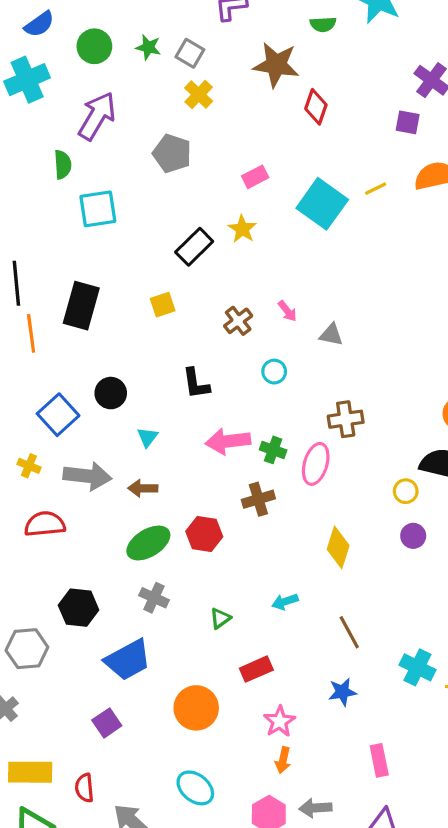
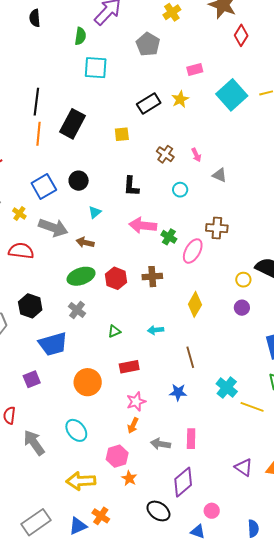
brown cross: (238, 321) -> (165, 154), turned -30
brown cross: (258, 499) -> (152, 277), moved
gray arrow: (315, 808) -> (160, 444), moved

